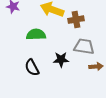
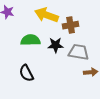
black star: (61, 60) -> (55, 45), moved

